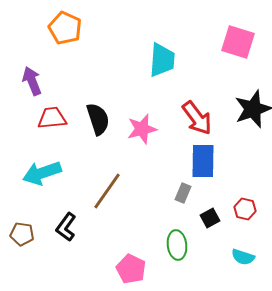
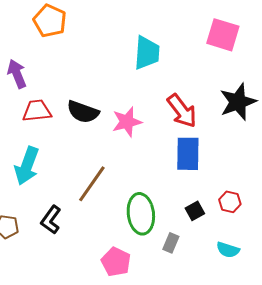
black semicircle: (98, 119) -> (83, 112), turned 128
cyan arrow: (42, 173) -> (27, 166), turned -51
gray rectangle: (183, 193) -> (171, 243), moved
green ellipse: (177, 245) -> (141, 214), moved, size x1.4

